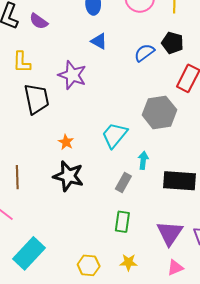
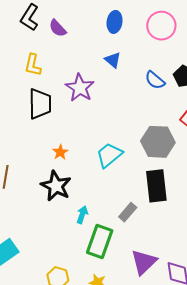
blue semicircle: (144, 53) -> (155, 80), turned -115
cyan arrow: (143, 160) -> (82, 215), moved
black rectangle: (179, 181) -> (156, 186), moved, turned 68
gray rectangle: (123, 182) -> (128, 212), moved
green rectangle: (122, 222) -> (100, 242), size x1.5

